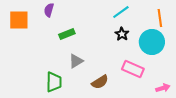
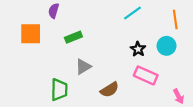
orange square: (19, 20) -> (31, 34), moved
black star: (122, 34) -> (138, 49), moved
cyan circle: (152, 42) -> (166, 46), size x0.7
pink arrow: (163, 88) -> (179, 96), turned 80

